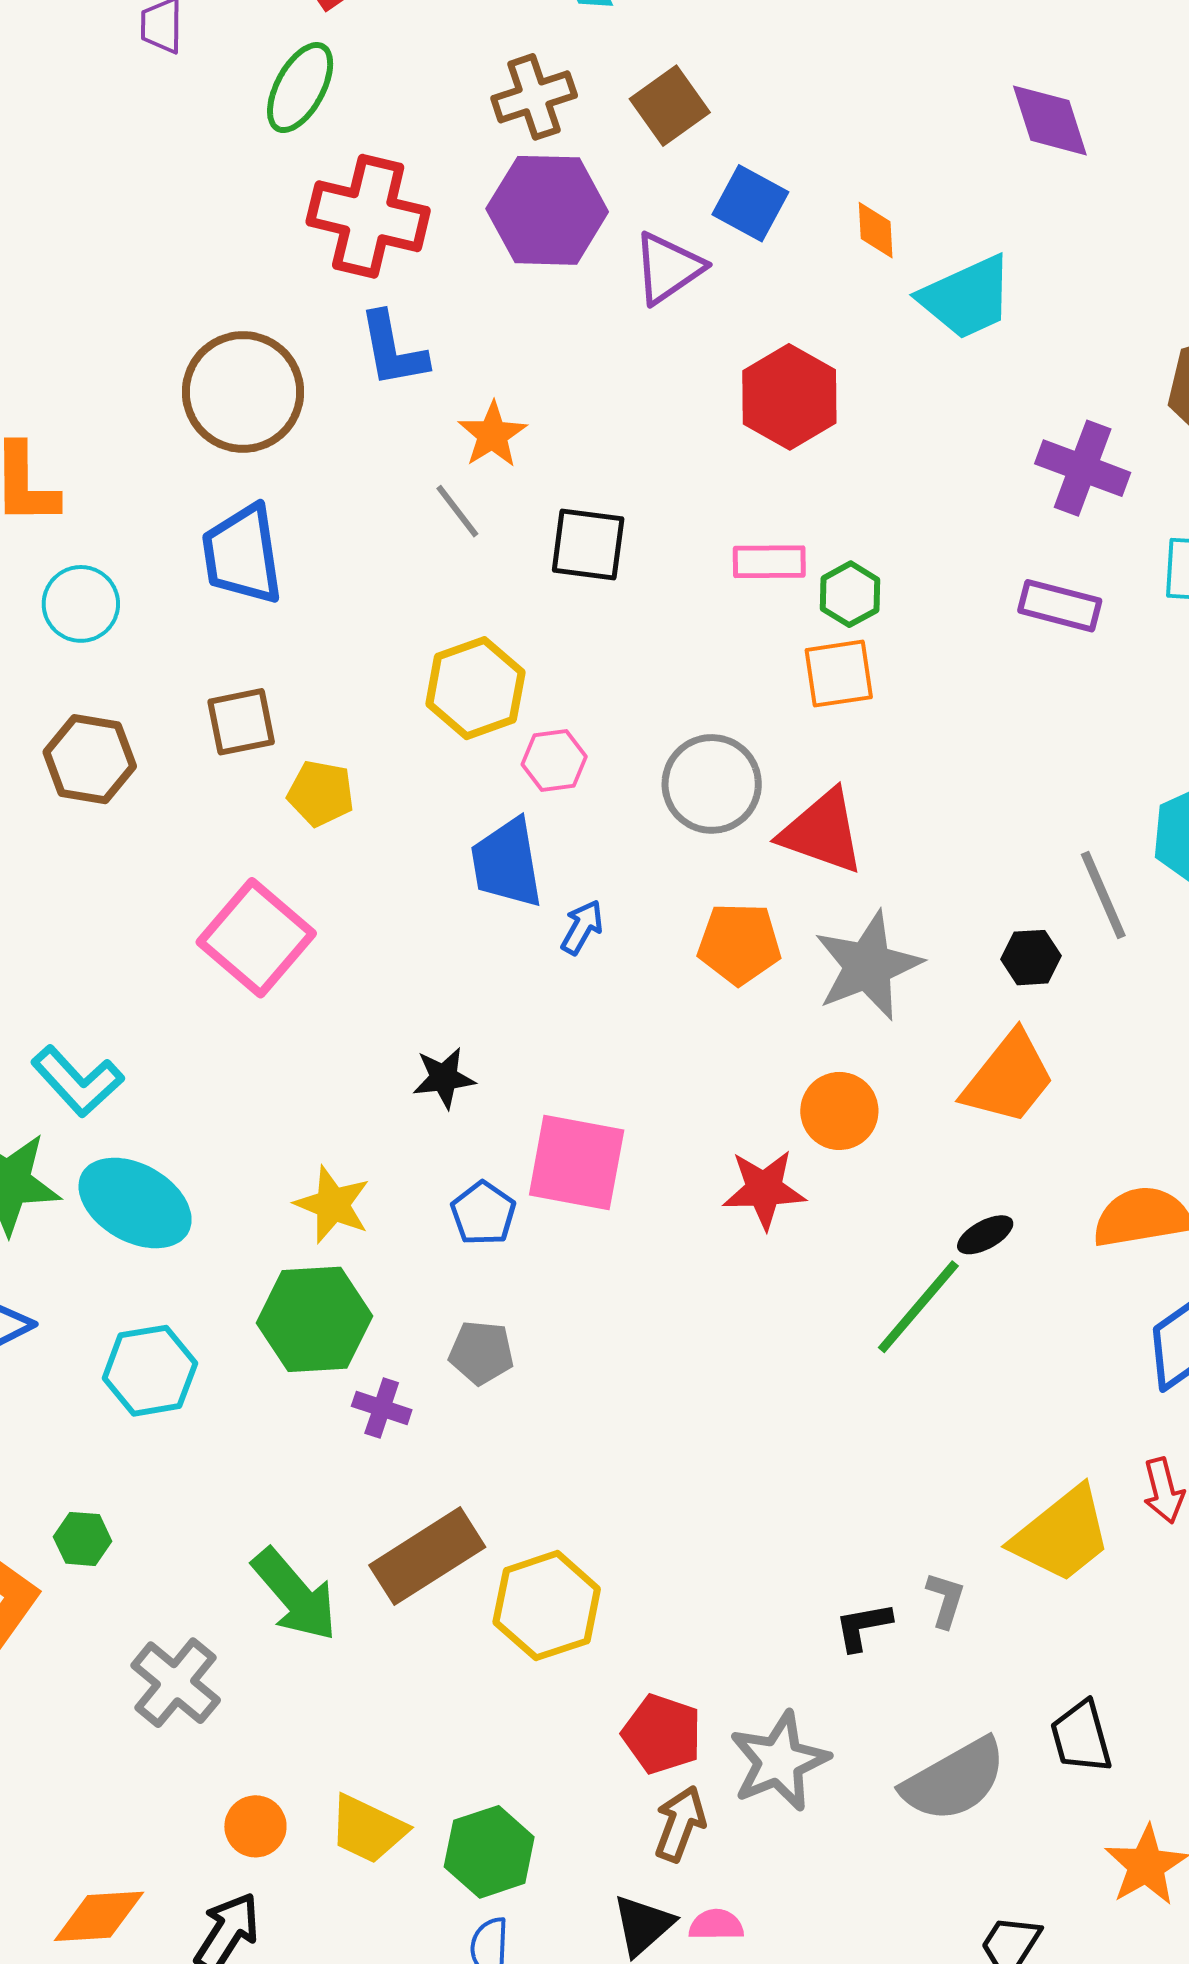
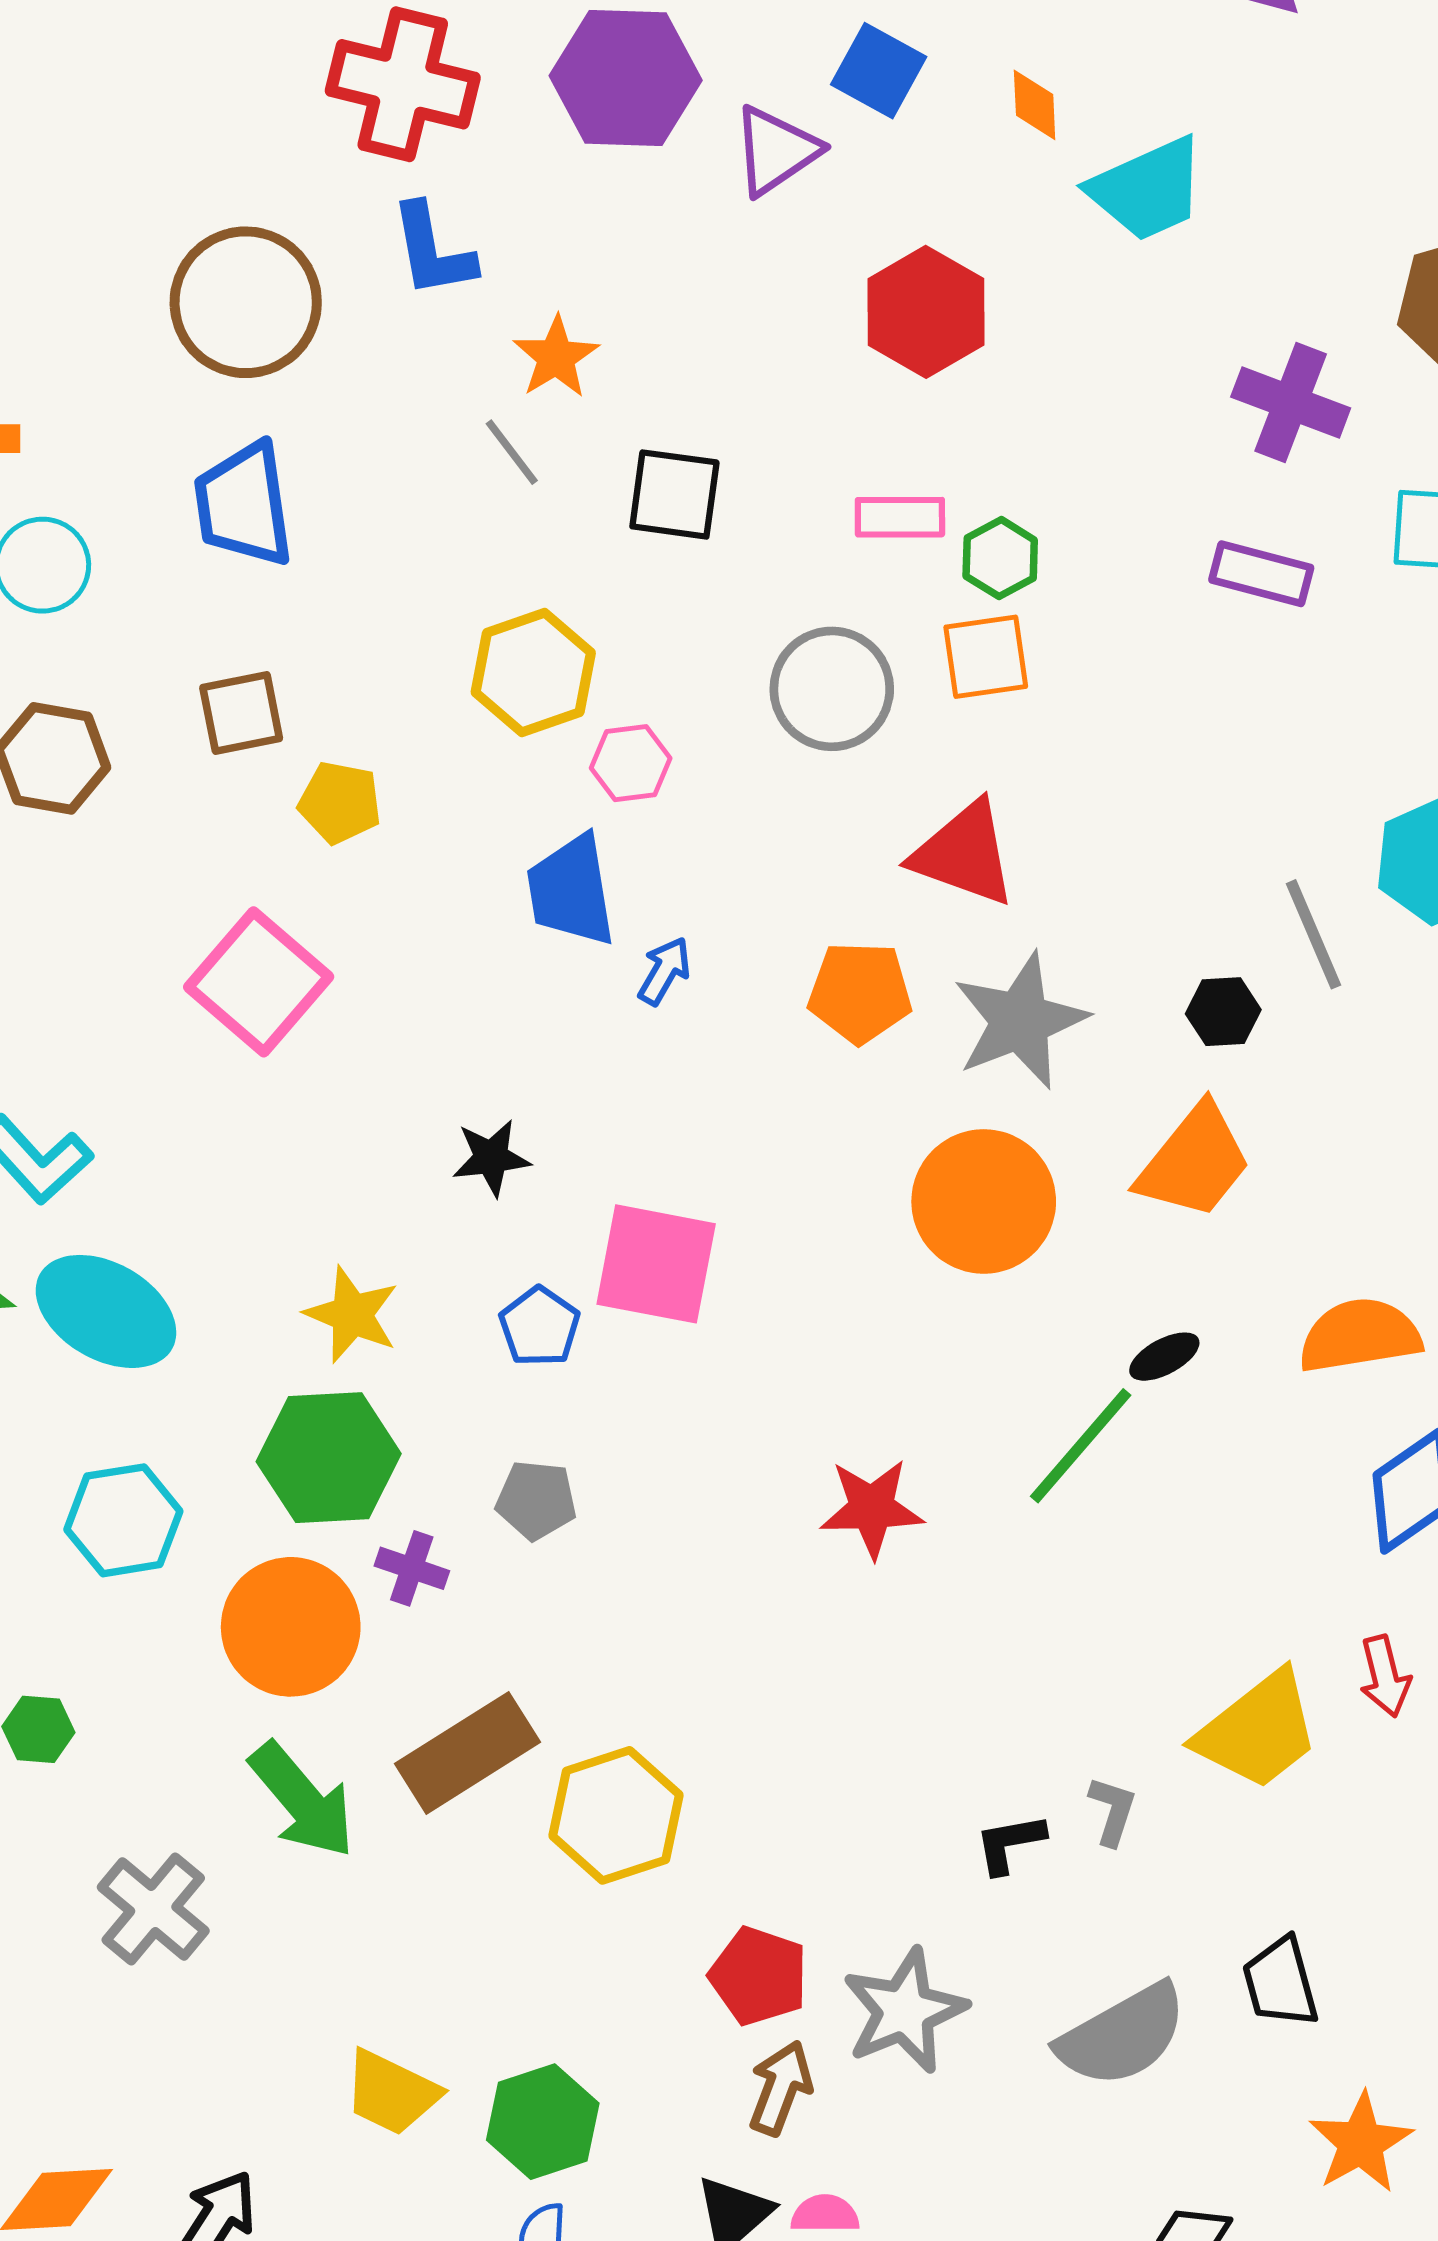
gray circle: (712, 784) -> (832, 689), moved
orange circle: (839, 1111) -> (984, 1201), size x1.5
red star: (764, 1189) -> (872, 1508), moved
orange circle: (255, 1826) -> (291, 1627), moved, size x1.8

